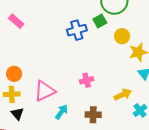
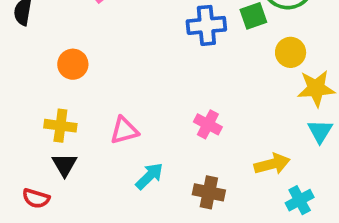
orange circle: (14, 74) -> (73, 64), moved
pink cross: (87, 80) -> (208, 124), turned 32
pink triangle: (45, 91) -> (124, 130), size x0.7

